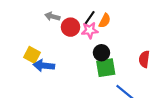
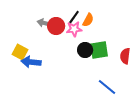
gray arrow: (52, 16) -> (44, 23), moved
green square: (106, 68) -> (99, 50), moved

